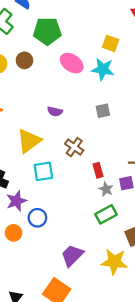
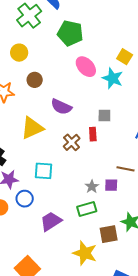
brown circle: (24, 60) -> (35, 80), moved
purple semicircle: (55, 111) -> (61, 107), size x1.5
red rectangle: (98, 170) -> (93, 134), moved
cyan square: (43, 171) -> (43, 171), moved
purple trapezoid: (72, 255) -> (51, 221), moved

